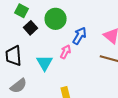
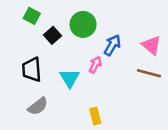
green square: (22, 11) -> (32, 16), moved

